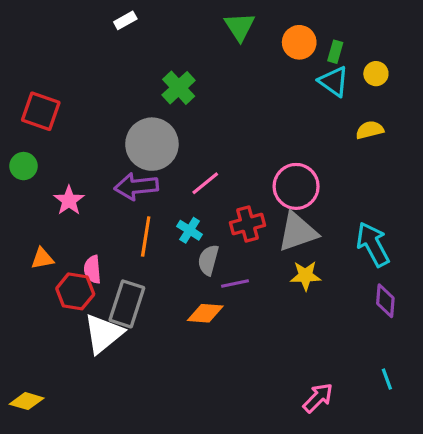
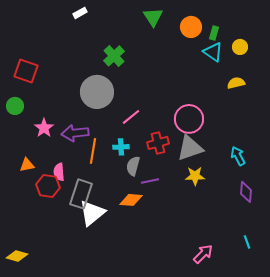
purple arrow: (136, 186) -> (75, 133), moved
cyan cross: (190, 230) -> (121, 147), turned -35
cyan arrow: (373, 244) -> (238, 156), size x0.7
white triangle: (103, 334) -> (92, 213), moved

